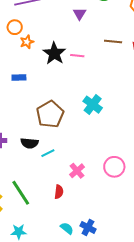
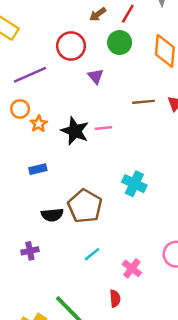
black semicircle: (29, 143) -> (52, 215), moved

